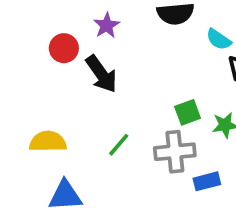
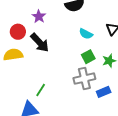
cyan semicircle: (219, 39) -> (86, 34), moved
yellow semicircle: (48, 142) -> (13, 55), moved
green line: (119, 145) -> (41, 90), moved

